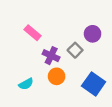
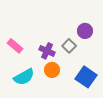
pink rectangle: (33, 33) -> (15, 46), moved
cyan semicircle: (26, 84) -> (24, 77), size x1.5

